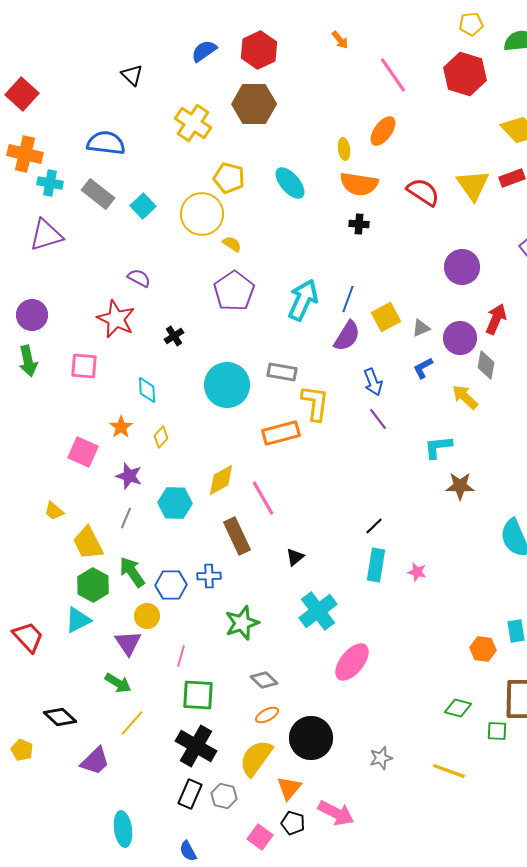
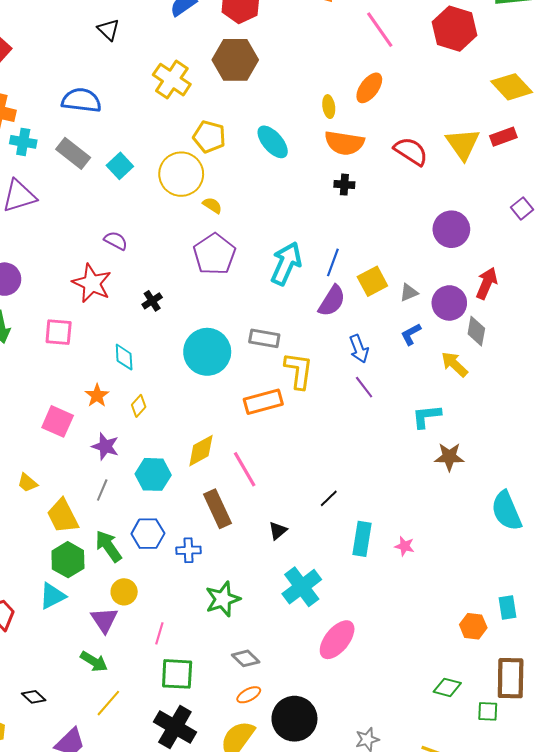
black line: (374, 526) -> (329, 498), moved
blue hexagon: (171, 585) -> (148, 534), moved
black diamond: (60, 717) -> (34, 697), size x0.7

